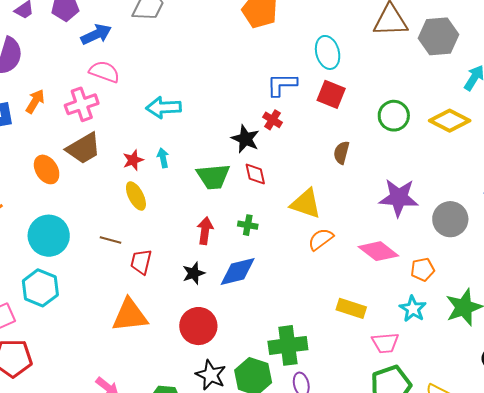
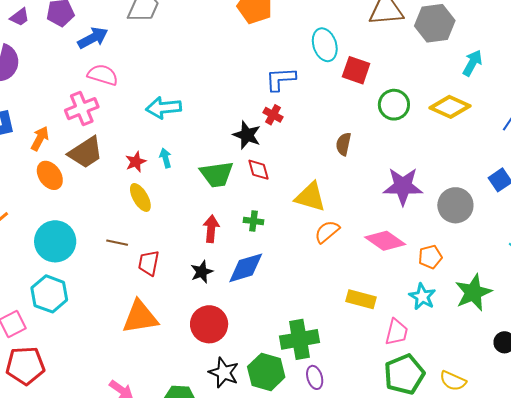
red square: (331, 94) -> (356, 70), moved
orange arrow: (35, 101) -> (40, 138), moved
pink trapezoid: (385, 343) -> (397, 332), turned -68

